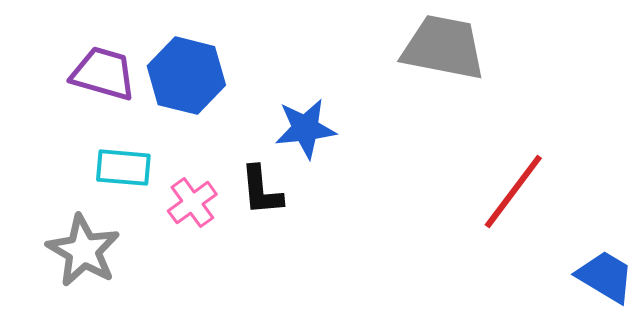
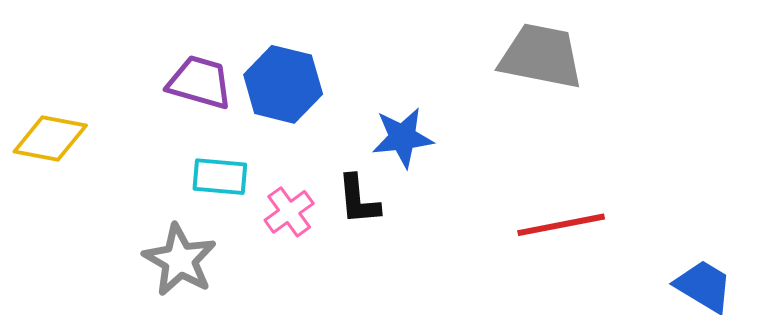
red line: (513, 192) -> (561, 225), moved, turned 42

